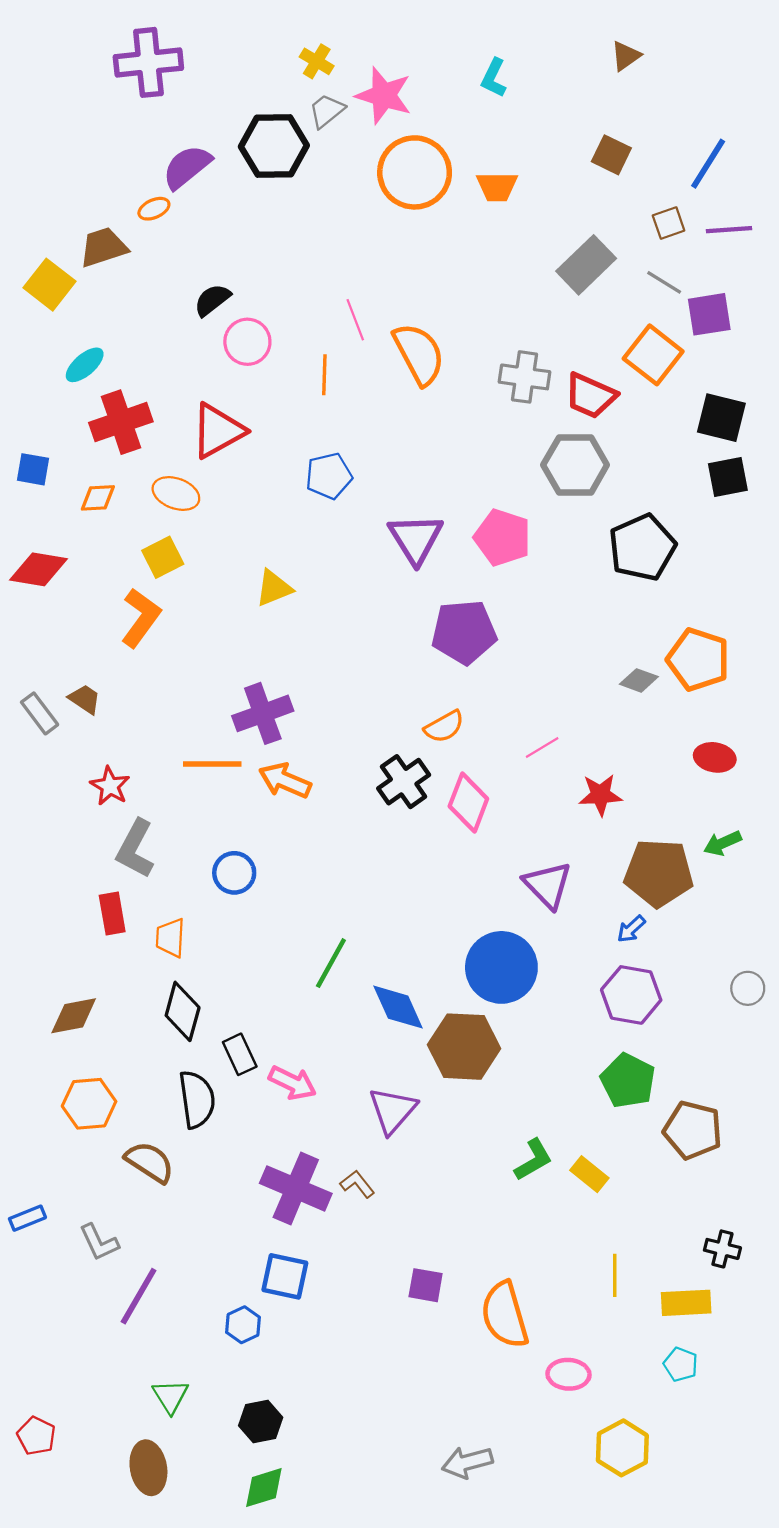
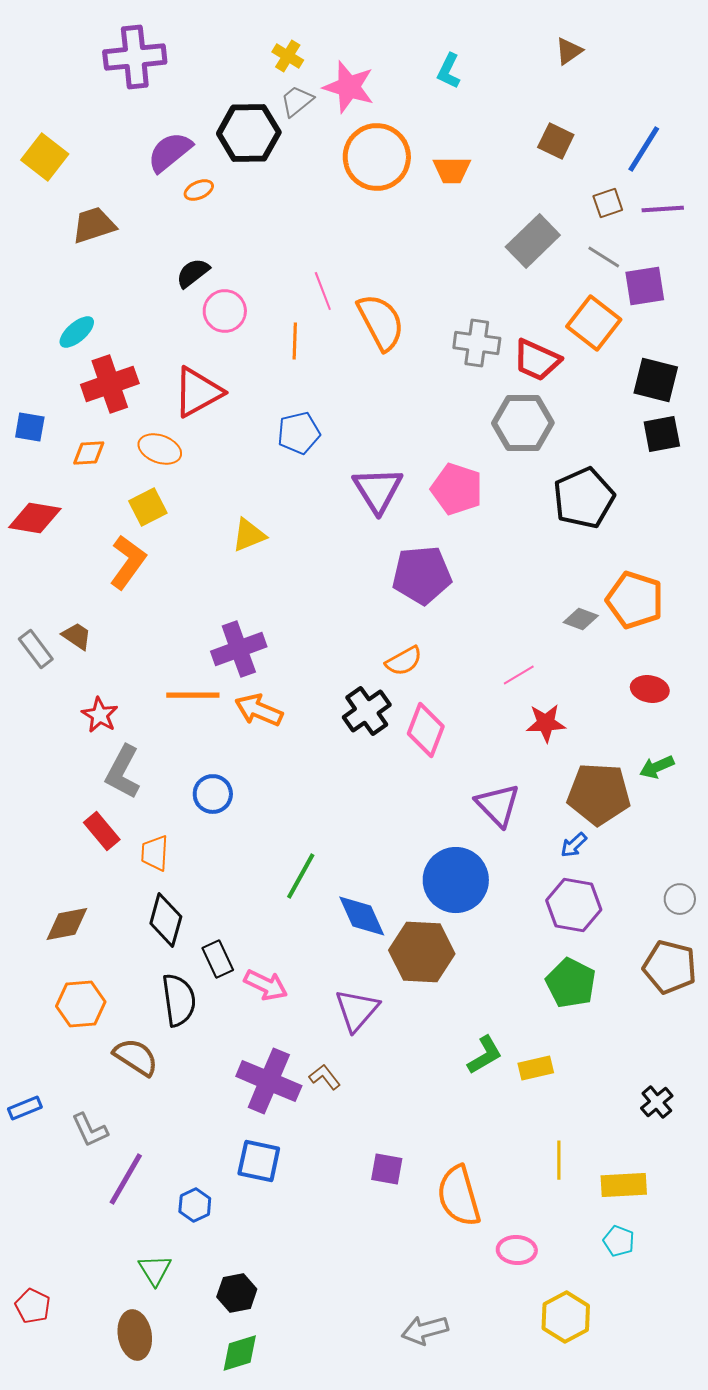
orange ellipse: (154, 209) -> (199, 190), moved
yellow square: (49, 285) -> (45, 157), moved
pink line: (542, 748) -> (519, 675), moved
red rectangle: (112, 914) -> (102, 831), turned -30
brown pentagon: (693, 1130) -> (670, 967), moved
yellow rectangle: (589, 1174) -> (536, 1068), turned -52
black cross: (722, 1249) -> (657, 1102), moved, turned 36
blue hexagon: (243, 1325) -> (195, 1205), moved

